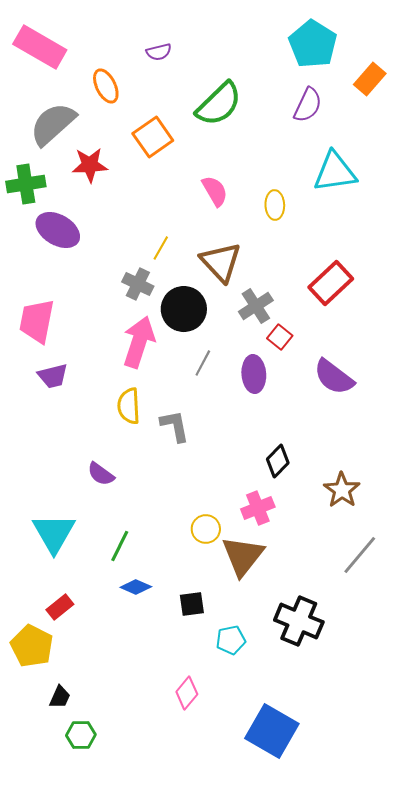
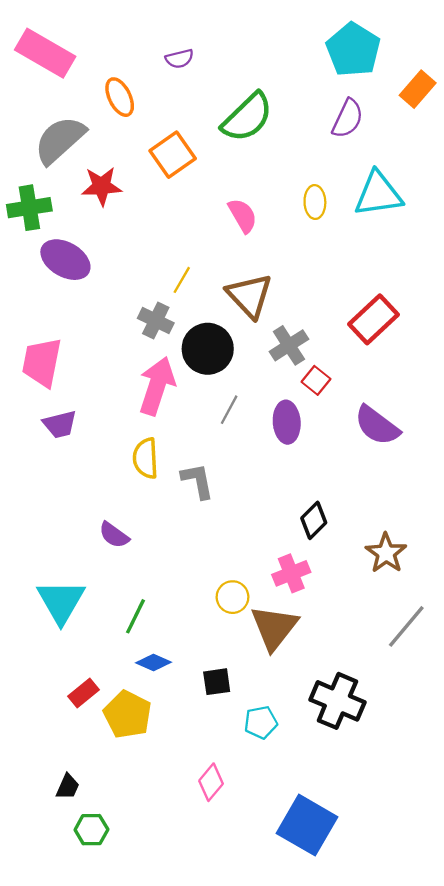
yellow ellipse: (275, 205) -> (315, 202), moved
red rectangle: (60, 607) -> (84, 693), moved
yellow pentagon: (32, 646) -> (128, 714), moved

